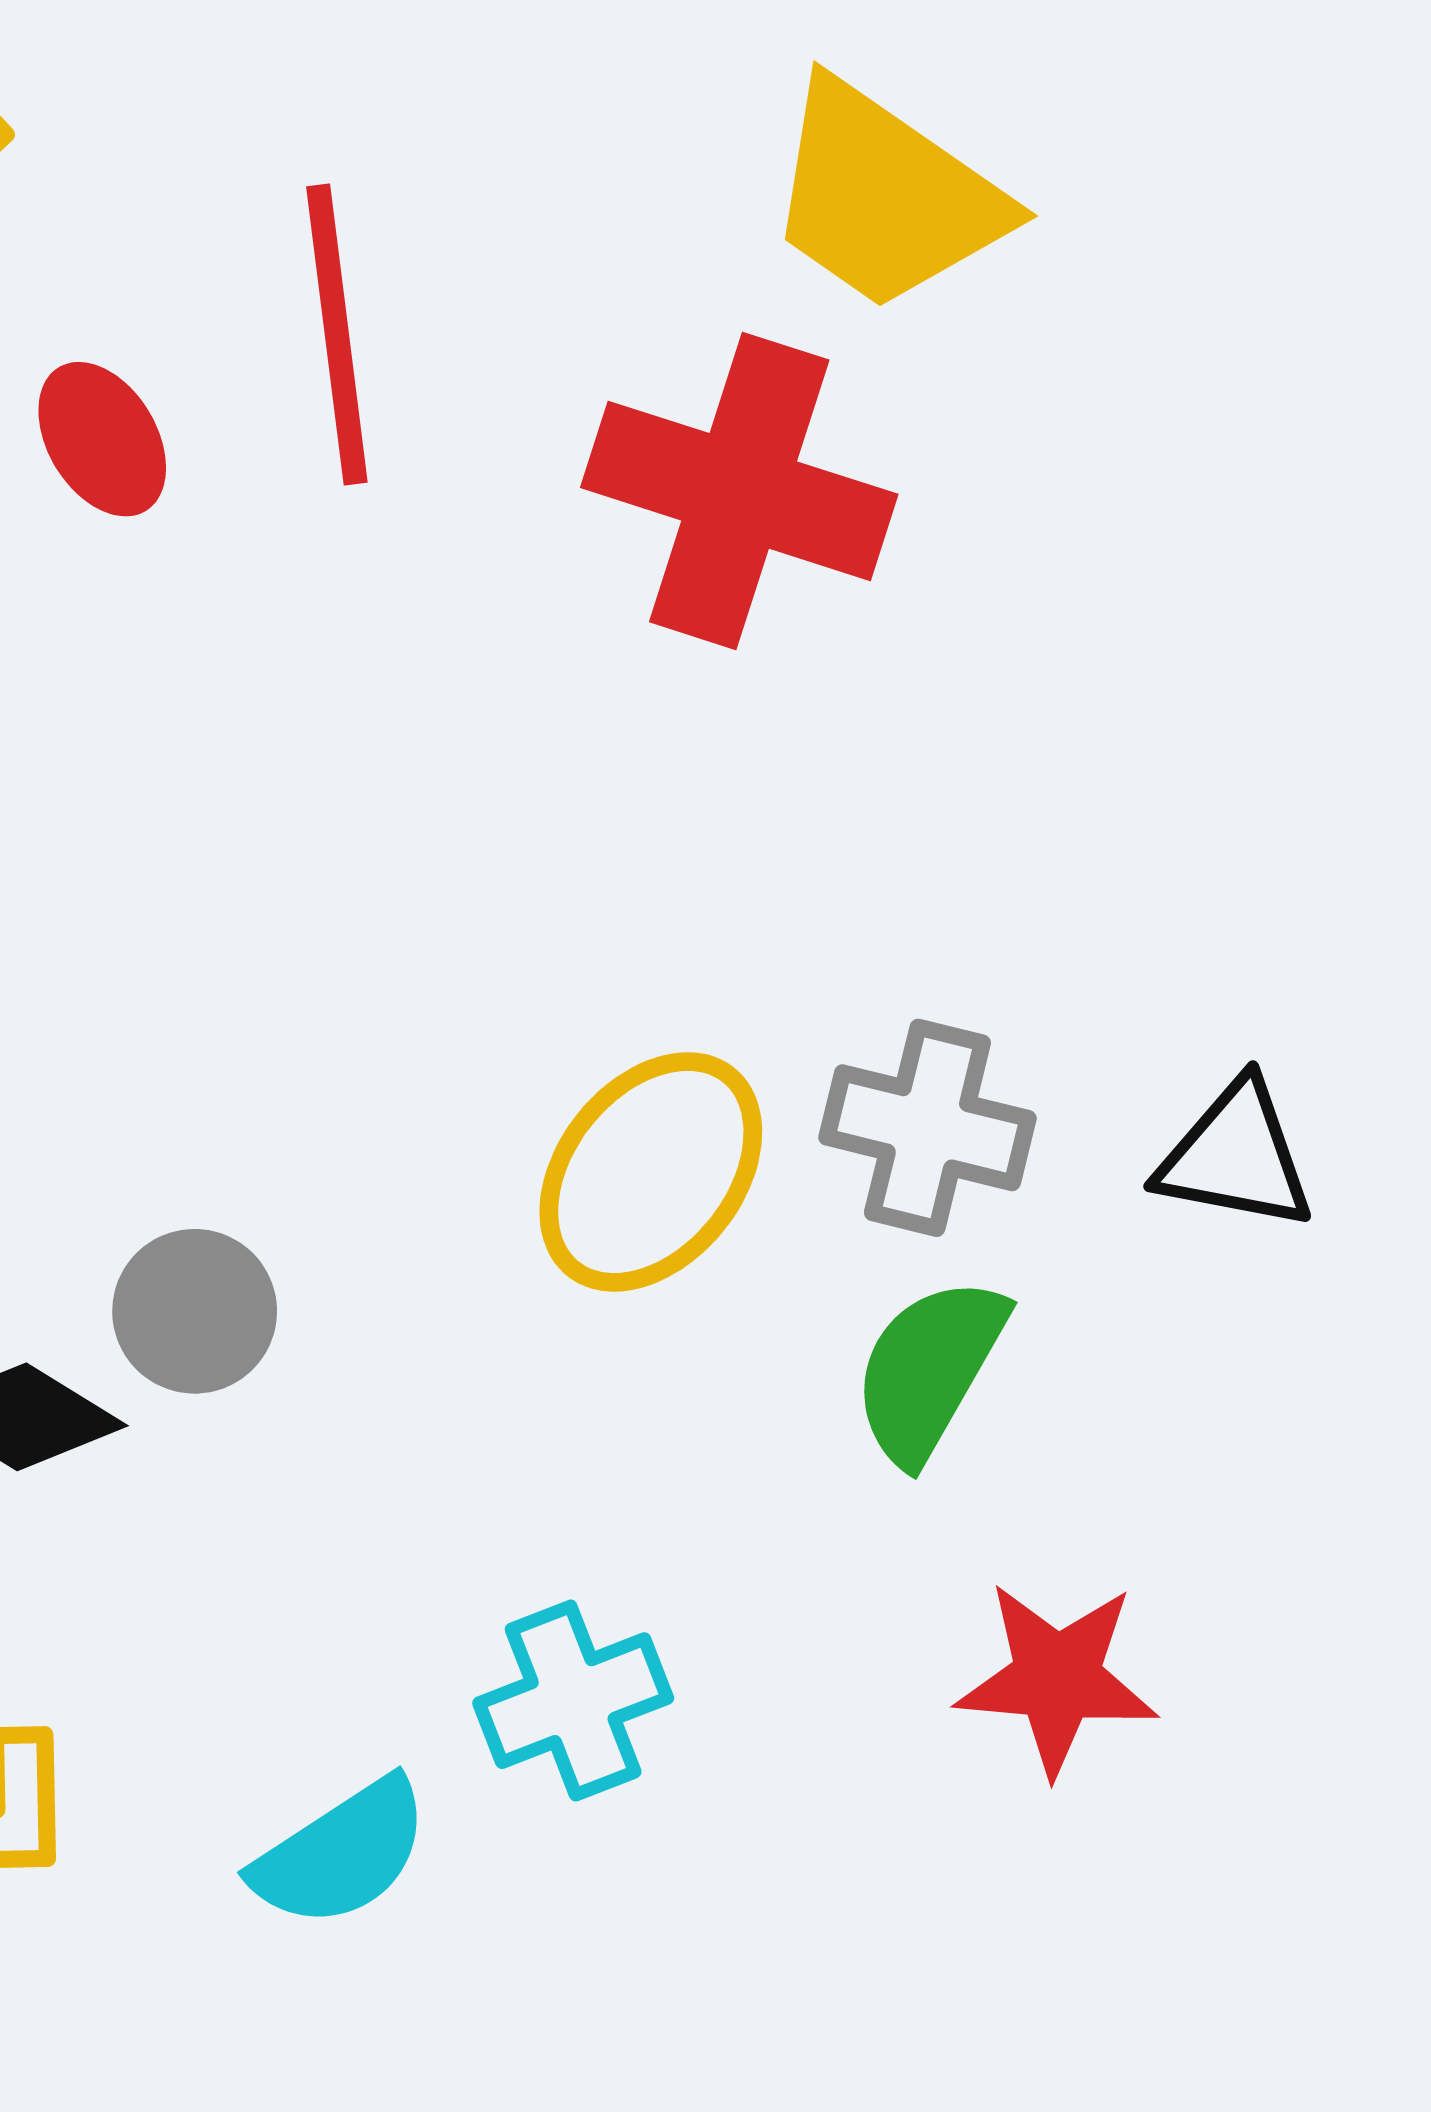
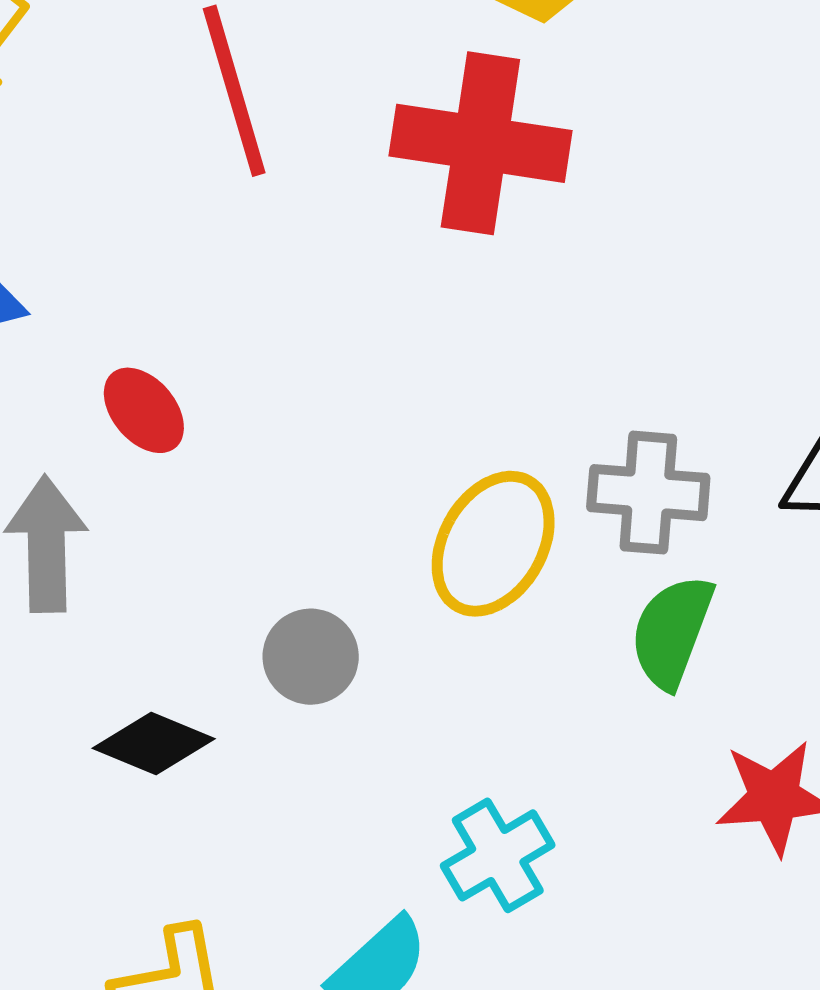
red ellipse: (102, 439) -> (144, 410), moved
gray circle: (195, 1311) -> (311, 657), moved

